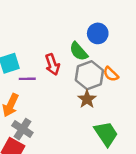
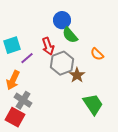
blue circle: (98, 33) -> (62, 20), moved
gray hexagon: (89, 75) -> (62, 63), moved
purple line: (27, 79) -> (27, 58), turned -40

